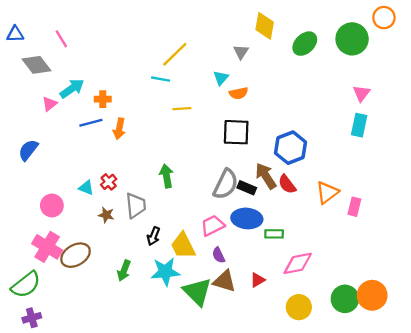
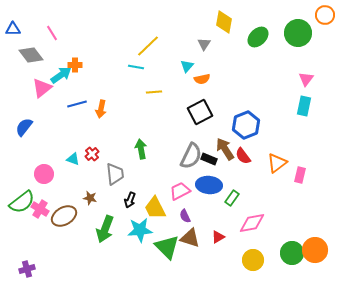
orange cross: (103, 99) -> (75, 65), moved
pink triangle: (50, 104) -> (42, 88), size x1.5
black square: (236, 132) -> (200, 112), turned -30
brown star: (106, 215) -> (90, 198), moved
green rectangle: (274, 234) -> (232, 198), turned -56
pink cross: (47, 247) -> (40, 209), size x0.7
green arrow: (124, 270) -> (105, 229), size x1.5
green semicircle: (26, 285) -> (22, 202), moved

